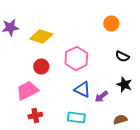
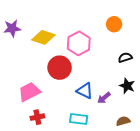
black semicircle: (122, 56) -> (125, 58), turned 136
pink hexagon: (76, 58) -> (79, 43), moved
red circle: (41, 66) -> (60, 68), moved, size x1.5

